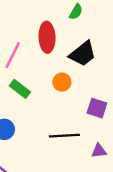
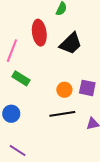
orange circle: (62, 82) -> (64, 90), moved

